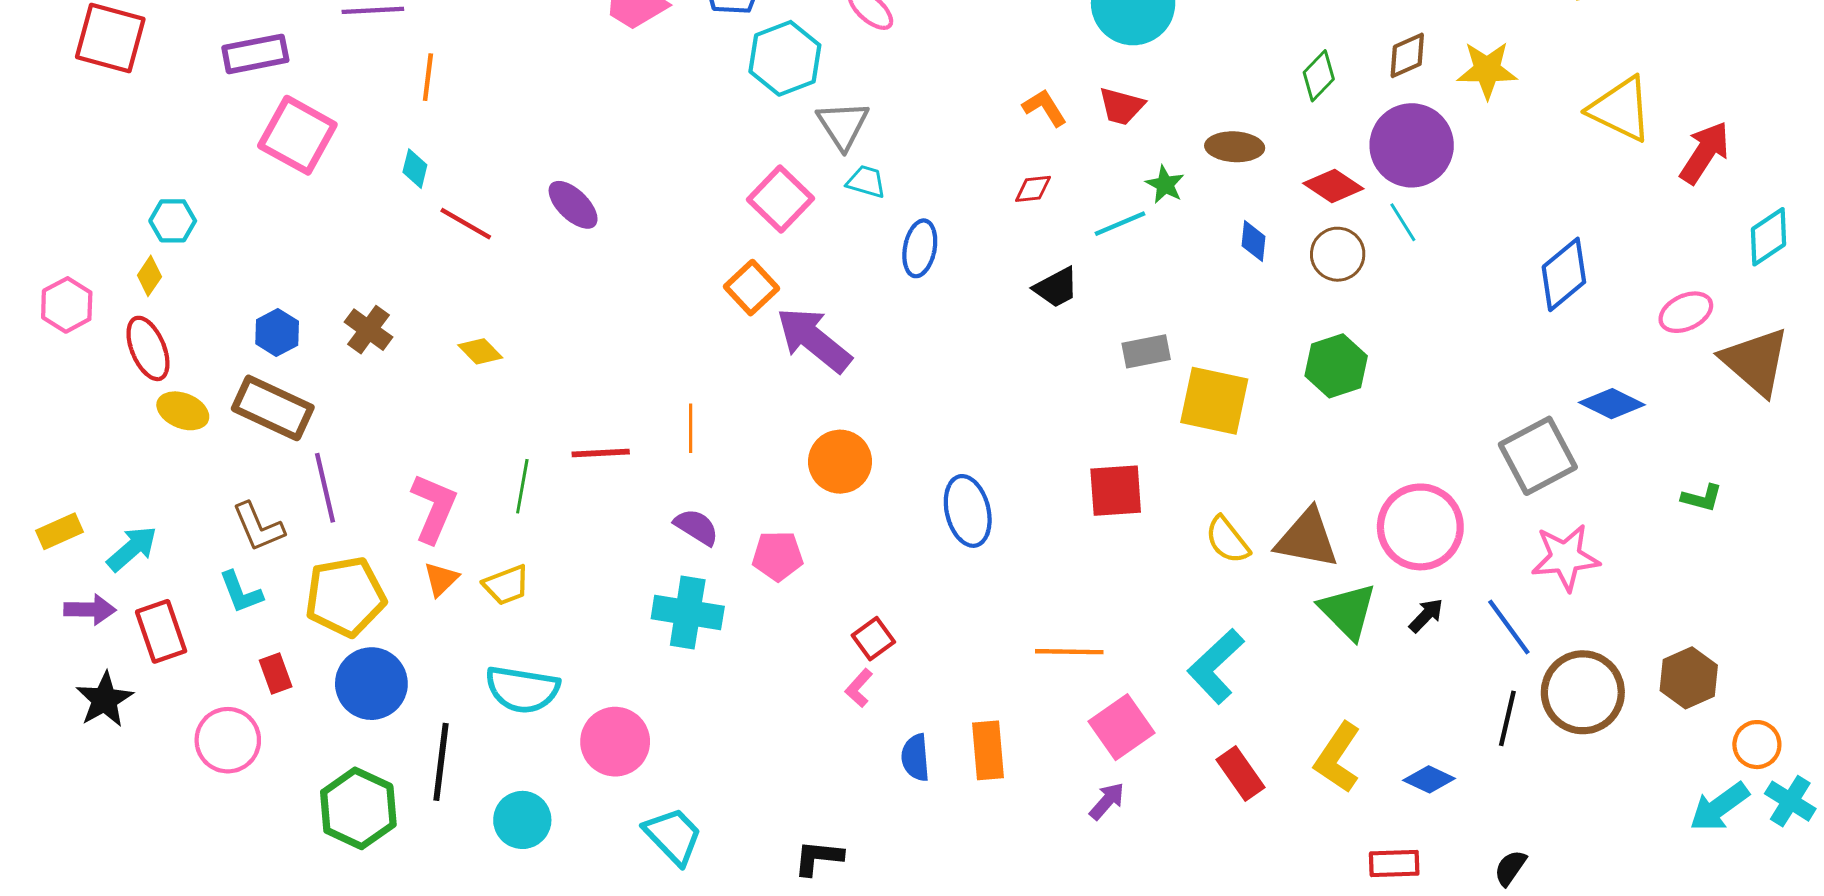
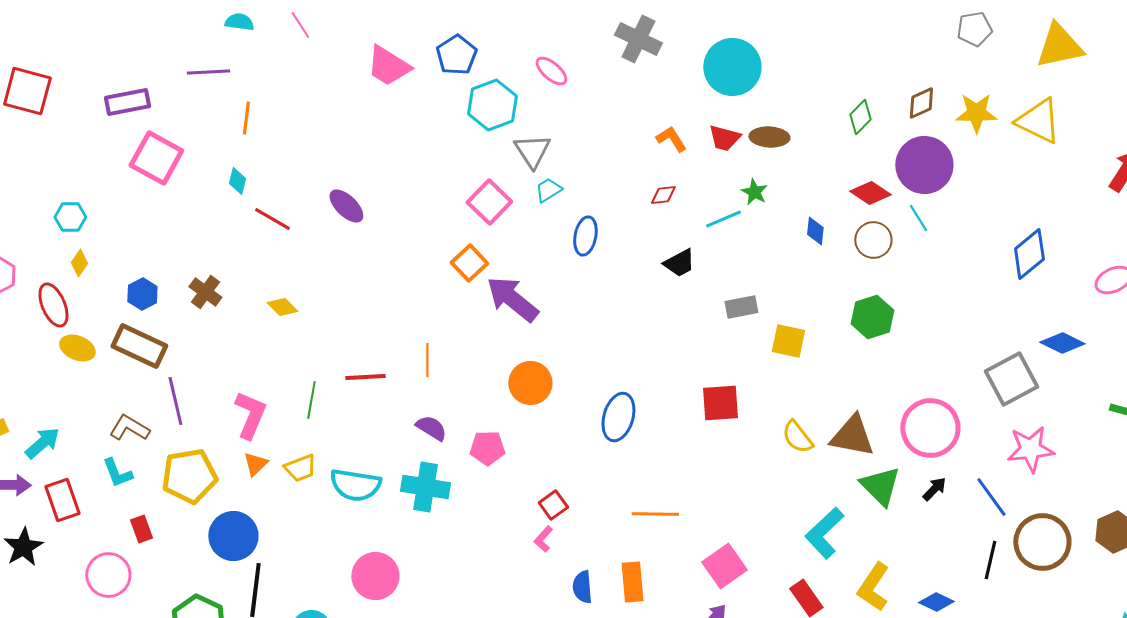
yellow triangle: (1621, 109) -> (1038, 121), moved
brown ellipse: (1235, 147) -> (769, 137), moved
cyan trapezoid: (866, 182) -> (548, 190), turned -48
yellow diamond: (149, 276) -> (79, 263), moved
yellow square: (1214, 401) -> (788, 341), size x0.7
blue ellipse: (968, 511) -> (618, 417), turned 30
brown L-shape: (258, 527) -> (129, 428), turned 144
orange line: (1069, 652) -> (655, 514), moved
cyan L-shape: (1216, 666) -> (824, 533), moved
blue circle: (371, 684) -> (233, 536), moved
cyan semicircle: (522, 689) -> (355, 485), moved

